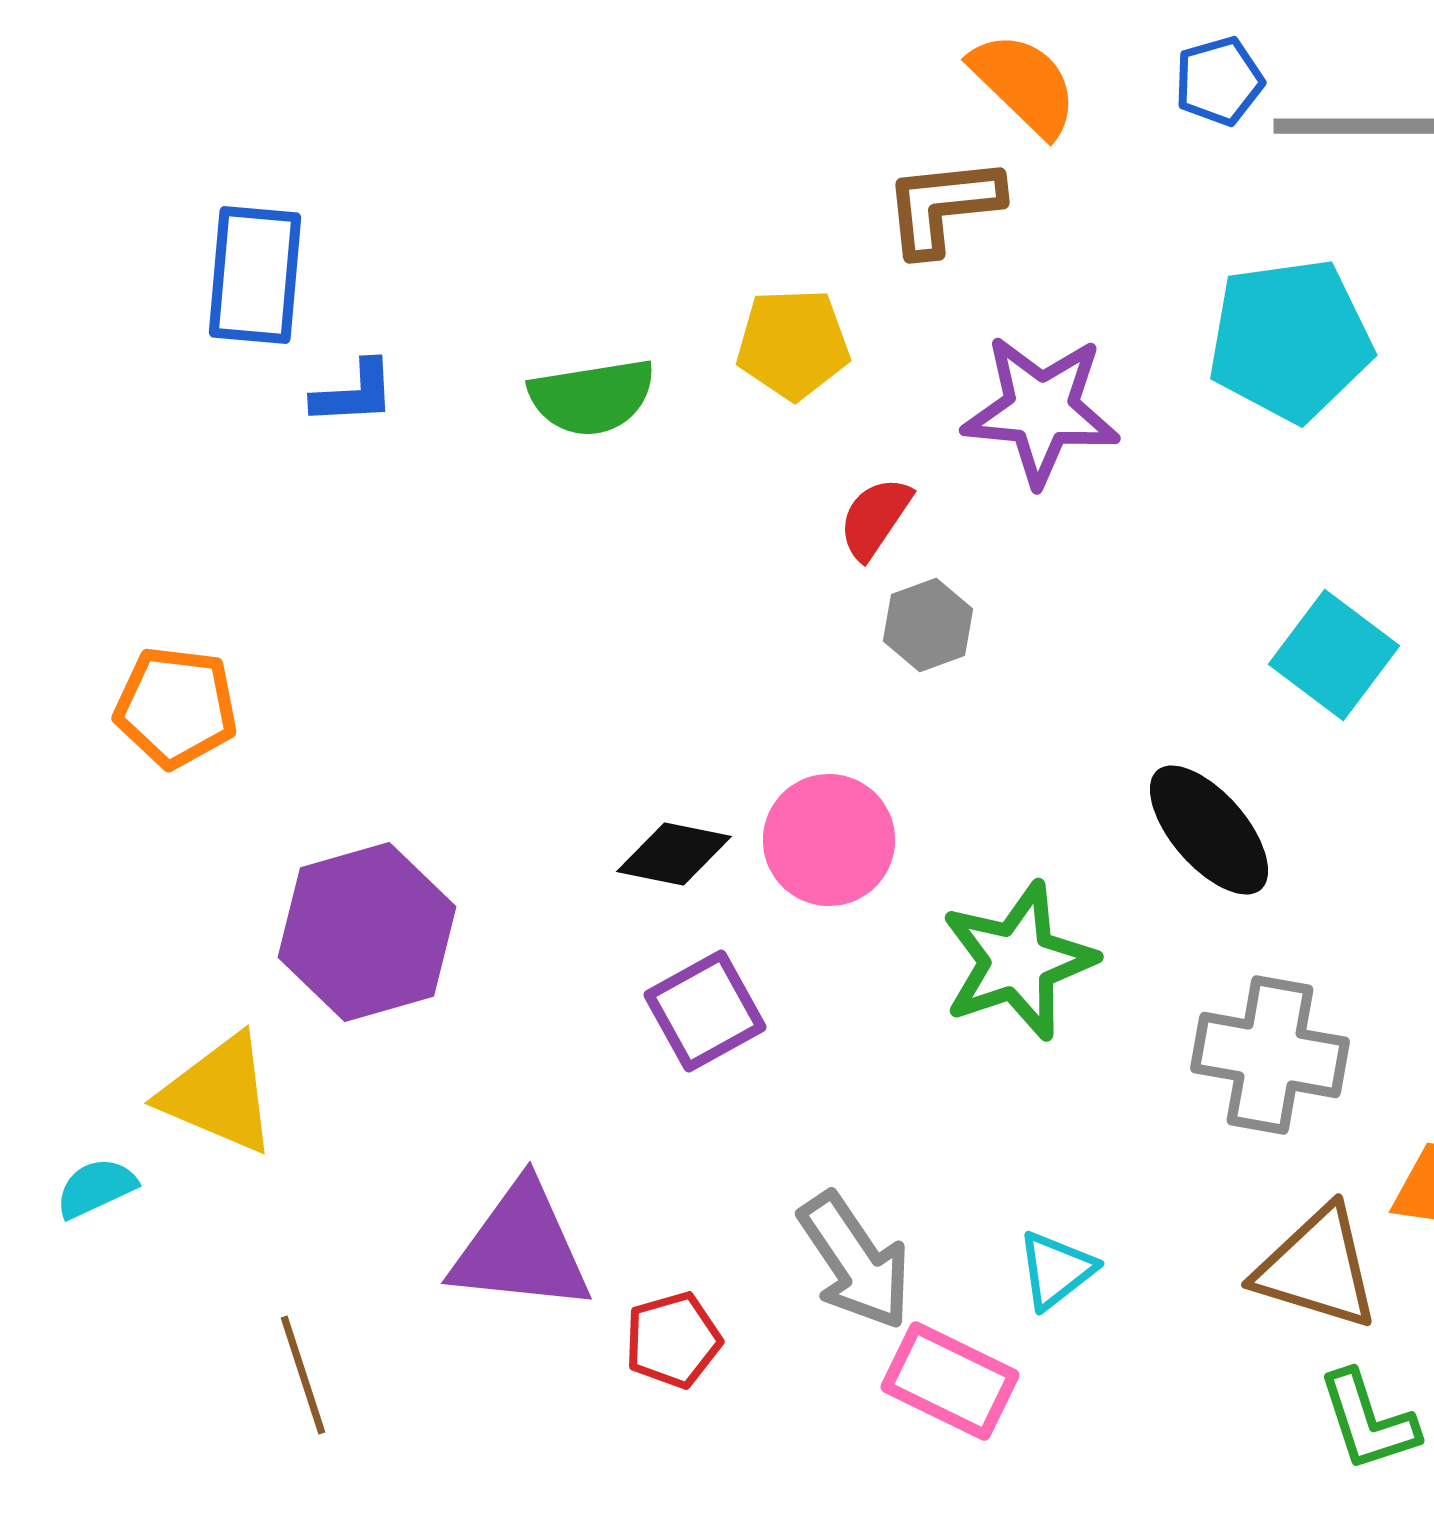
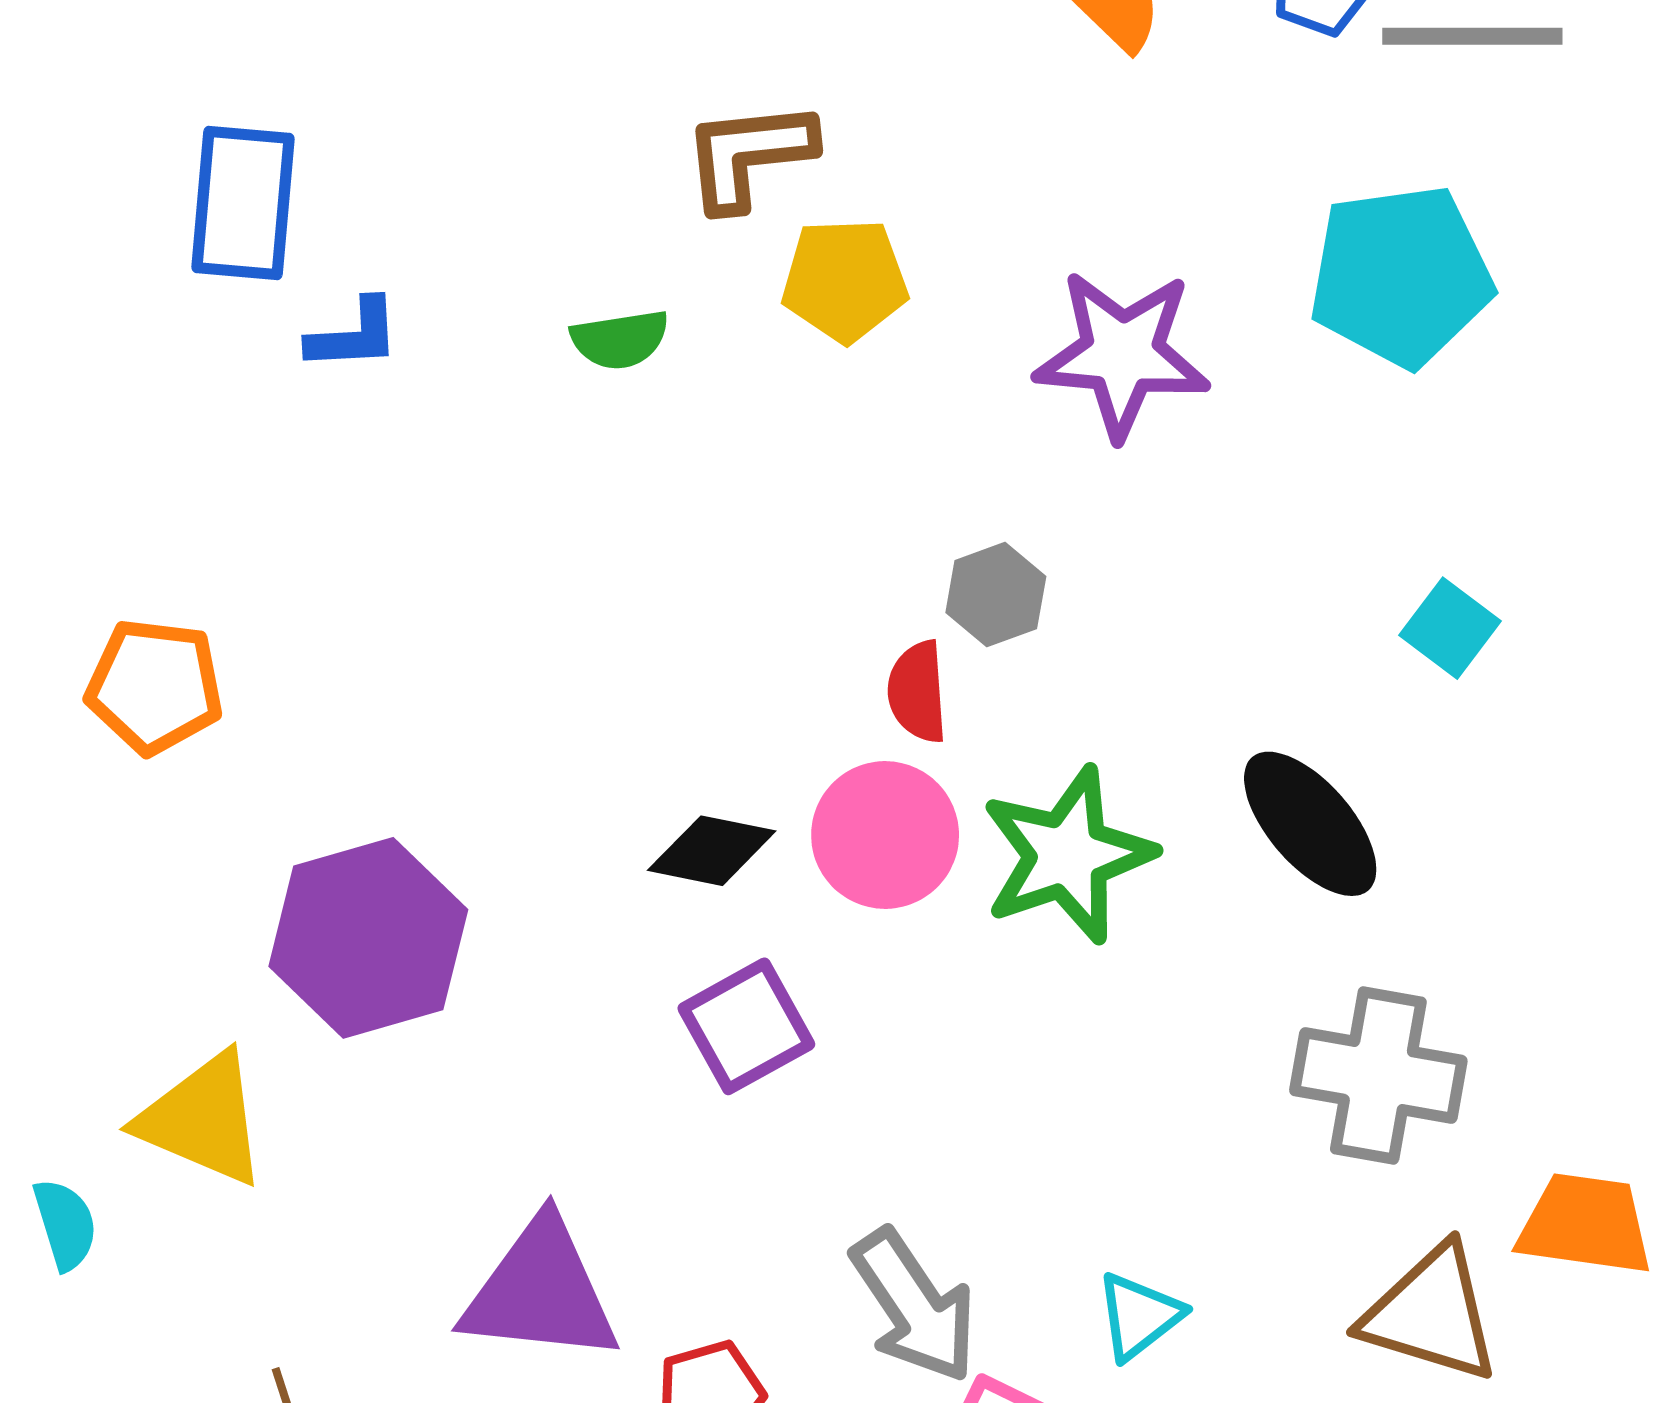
brown L-shape: (943, 206) -> (749, 155), moved
green semicircle: (592, 397) -> (620, 339), size x0.7
red semicircle: (875, 518) -> (918, 692), moved, turned -38
cyan square: (1334, 655) -> (1450, 628), size x0.7
green star: (1018, 961) -> (1067, 855), moved
cyan semicircle: (96, 1188) -> (65, 1224), turned 98

